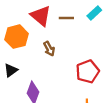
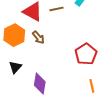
brown arrow: (49, 49) -> (38, 37), moved

